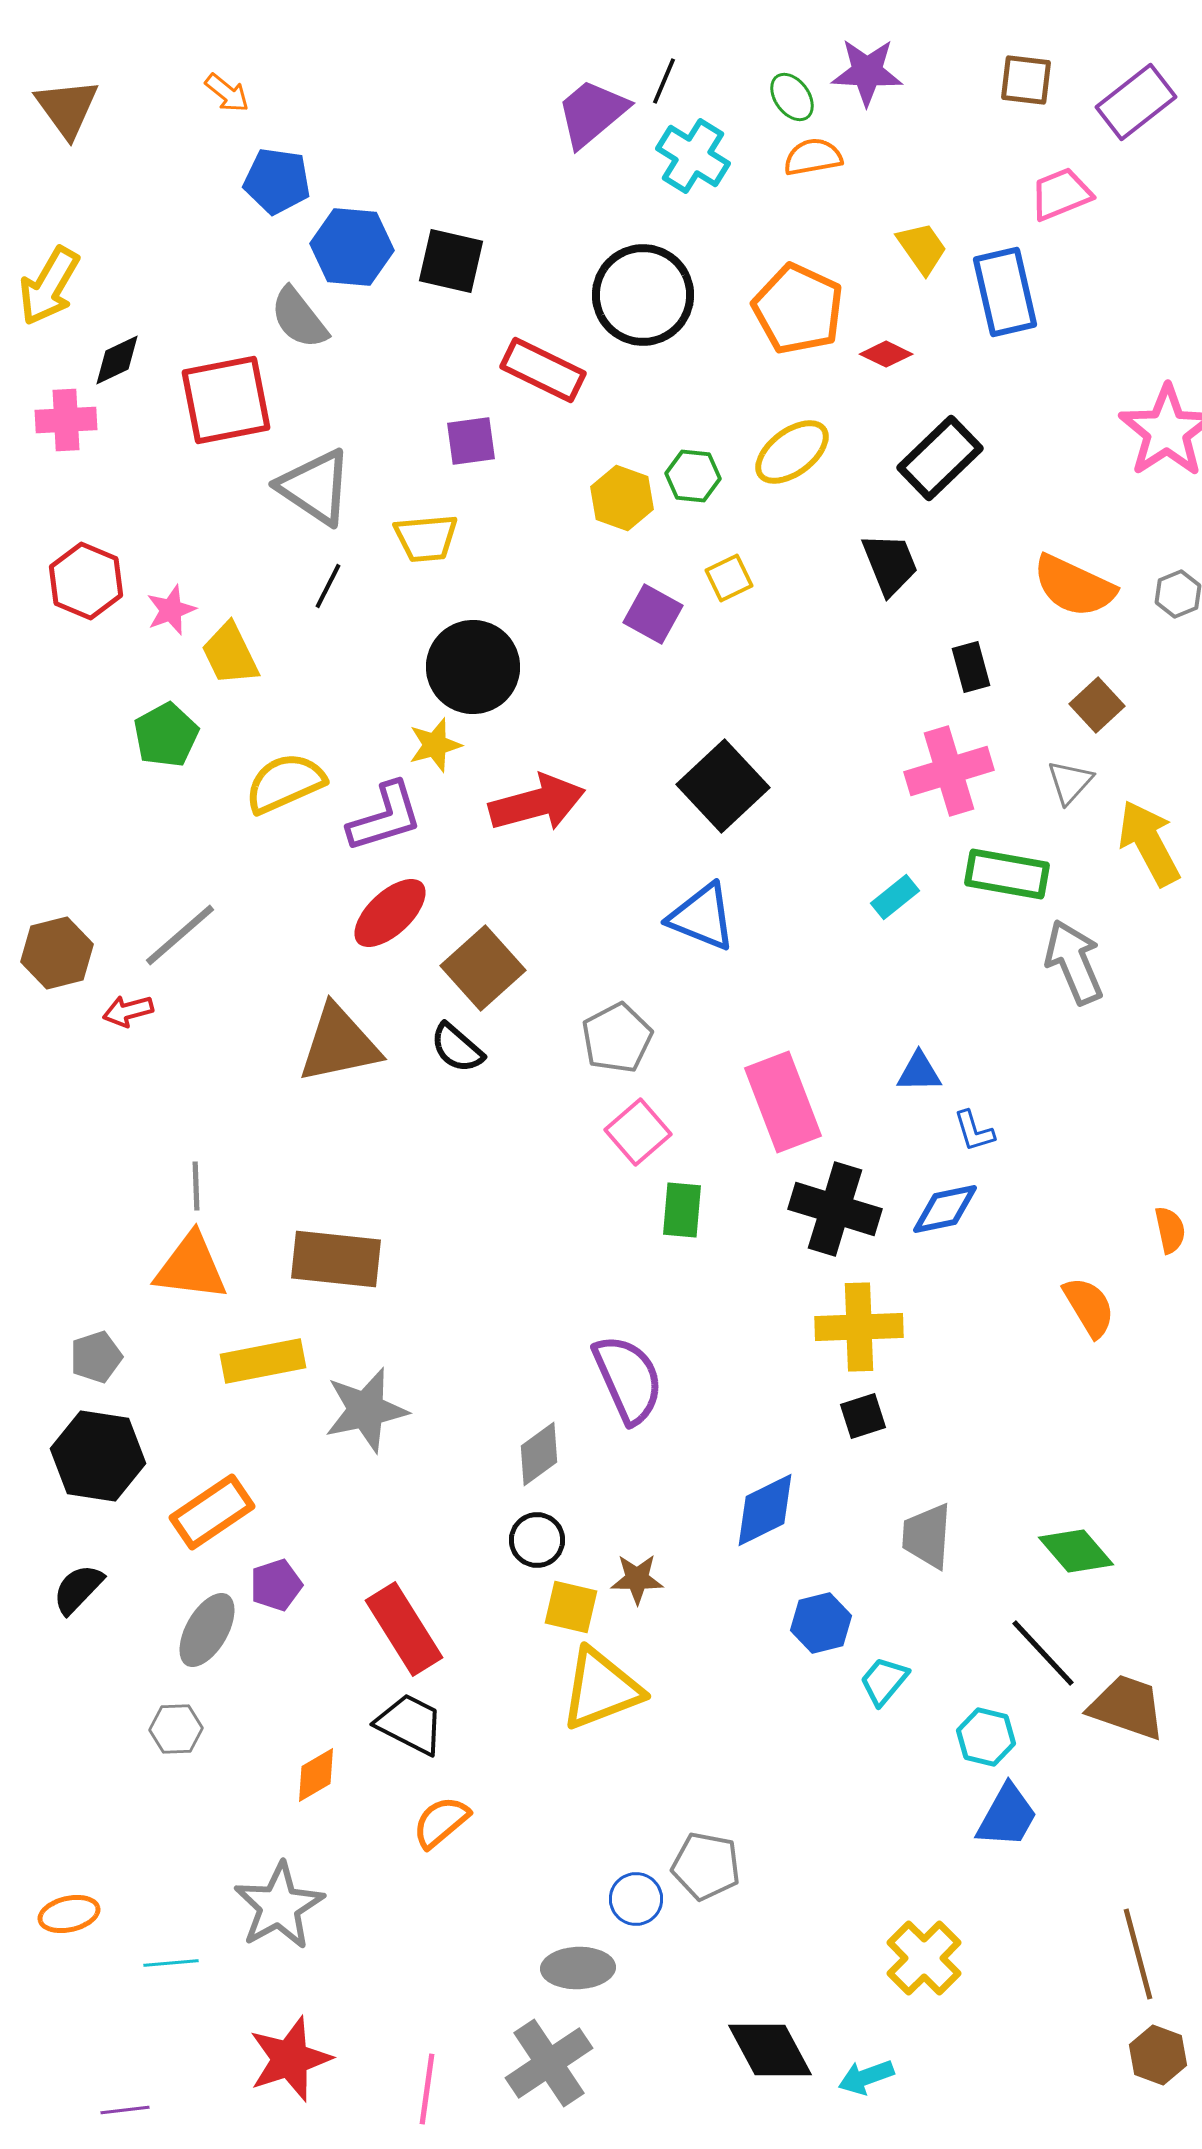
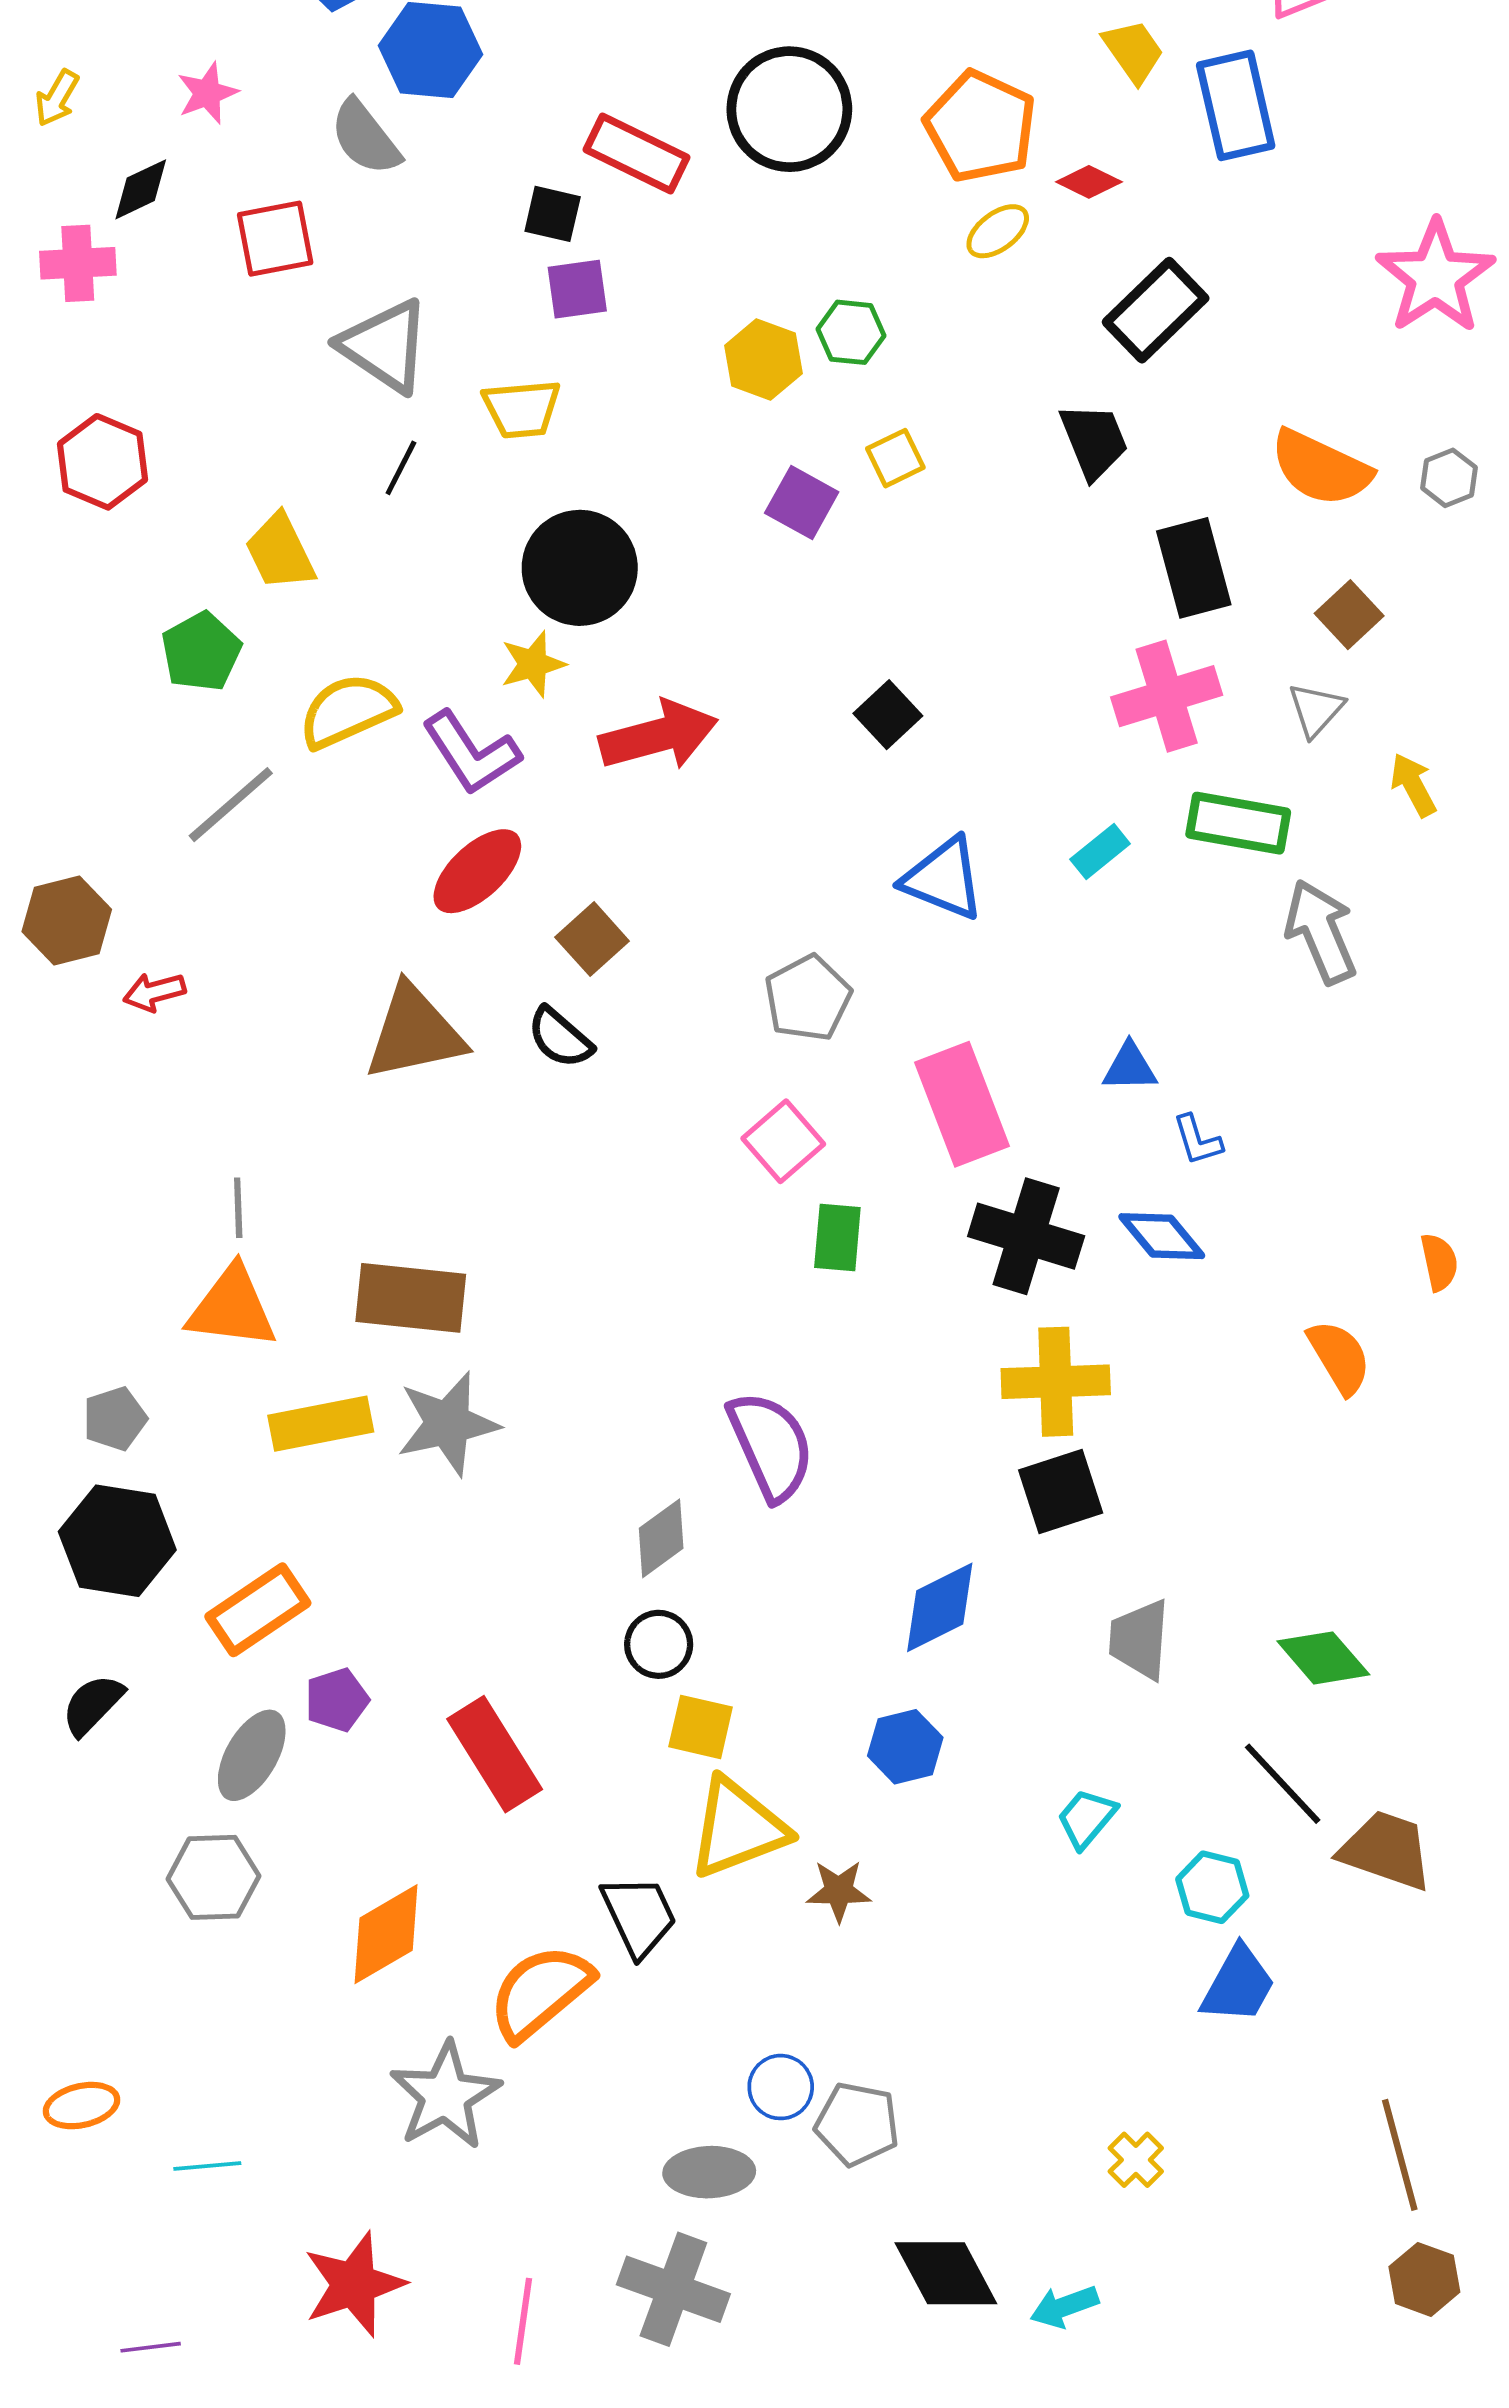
black square: (451, 261) -> (553, 214), moved, size x0.7
yellow arrow: (49, 286) -> (57, 98), size x0.6
red rectangle: (543, 370) -> (636, 154), moved
red square: (226, 400) -> (275, 239), size x0.7
yellow ellipse: (792, 452) -> (998, 231), moved, size x0.7
pink star: (171, 610) -> (207, 93), moved
black rectangle: (971, 667) -> (1194, 568), size x1.6
black square: (723, 786) -> (888, 715), size x0.6
purple L-shape: (385, 817) -> (471, 753), turned 74
yellow arrow: (1149, 843) -> (1413, 785), size x0.6
blue triangle: (702, 917) -> (943, 879), moved
gray line: (180, 935) -> (231, 805), moved
brown square: (483, 968) -> (592, 939), size x0.7
gray pentagon: (617, 1038) -> (808, 998), moved
blue diamond: (945, 1209) -> (1162, 1236), turned 62
gray star: (366, 1410) -> (448, 1424), moved
black square: (863, 1416) -> (1061, 1491), size x1.5
brown star: (637, 1579) -> (839, 1891), moved
blue hexagon: (821, 1623) -> (905, 1747), moved
black trapezoid: (410, 1724) -> (639, 1916), moved, turned 38
gray hexagon: (176, 1729) -> (213, 1877), size x1.4
orange diamond: (316, 1775) -> (386, 1934), size x1.5
orange semicircle: (441, 1822) -> (540, 1992), size x1.5
gray pentagon: (706, 1866) -> (857, 2124), moved
gray star: (279, 1906) -> (445, 2096), moved
yellow cross: (924, 1958) -> (1136, 2160), size x0.6
gray cross: (549, 2063) -> (673, 2289), turned -36

